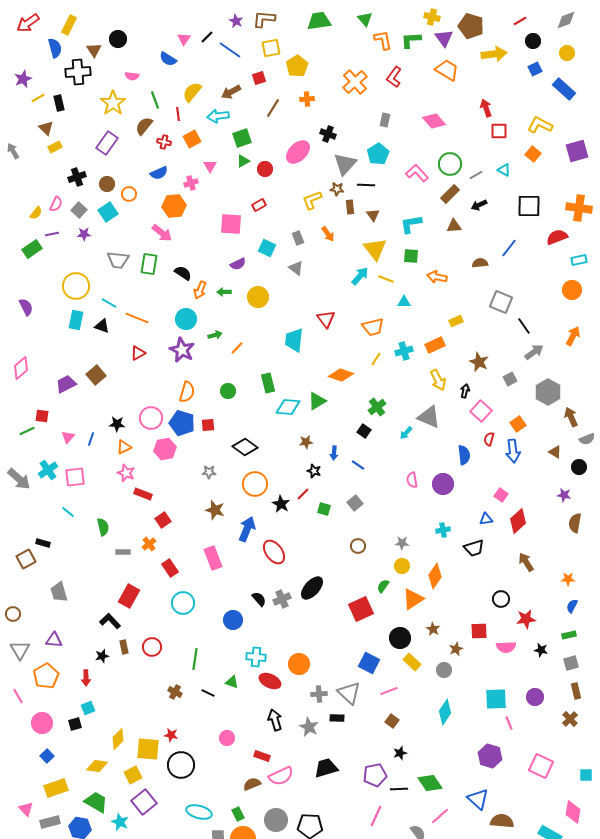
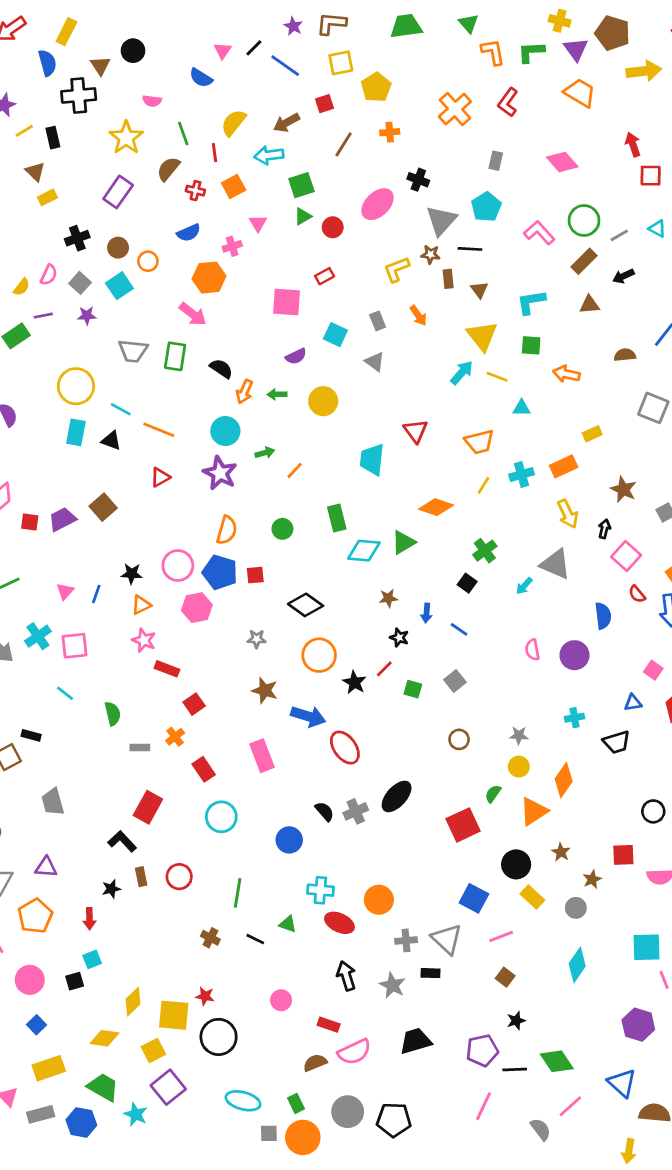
red square: (42, 416) -> (30, 522), moved
red semicircle: (489, 439) -> (637, 594), turned -56
blue arrow: (247, 529) -> (308, 716), turned 85

